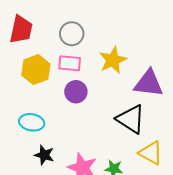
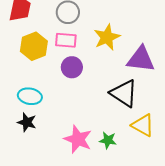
black star: (44, 155) -> (27, 122), moved

